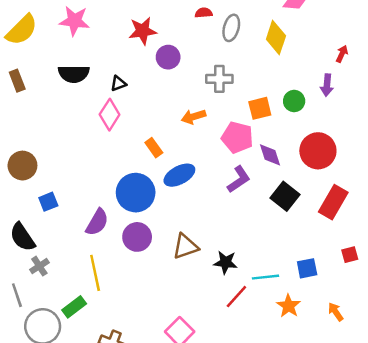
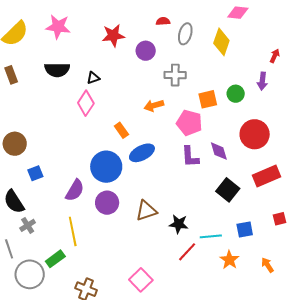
purple circle: (168, 57) -> (146, 51), moved
purple diamond: (270, 155) -> (219, 151), moved
purple L-shape: (239, 179) -> (190, 157), turned 120
black square: (285, 196) -> (228, 190), moved
red rectangle: (333, 202) -> (266, 176), turned 36

